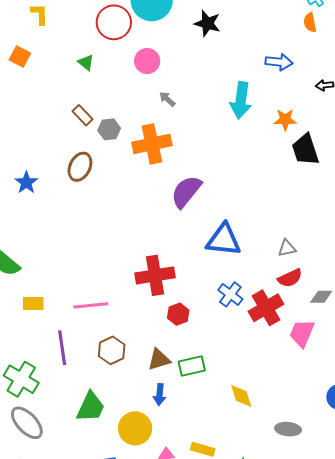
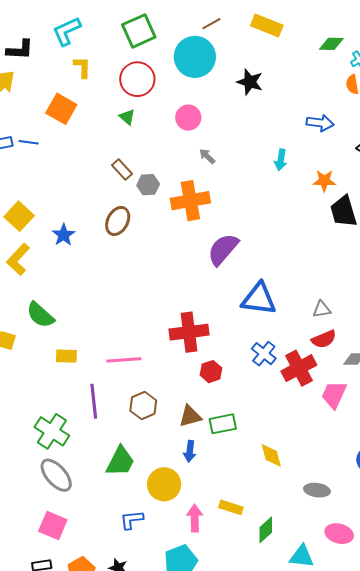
red circle: (114, 22) -> (137, 79), moved
orange square: (20, 56) -> (61, 109), size x1.4
cyan arrow: (241, 100) -> (281, 160), size x0.6

